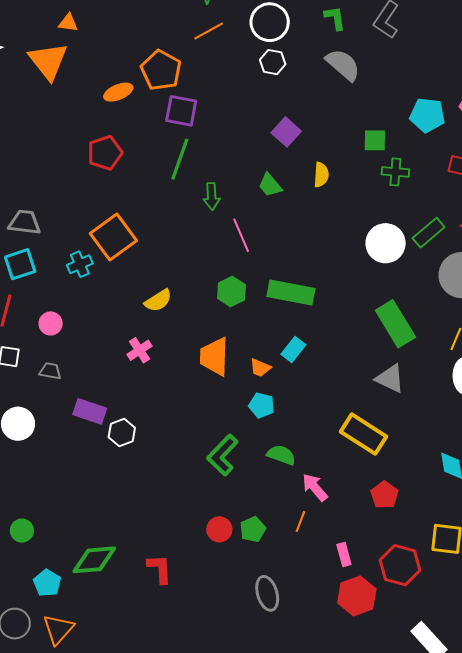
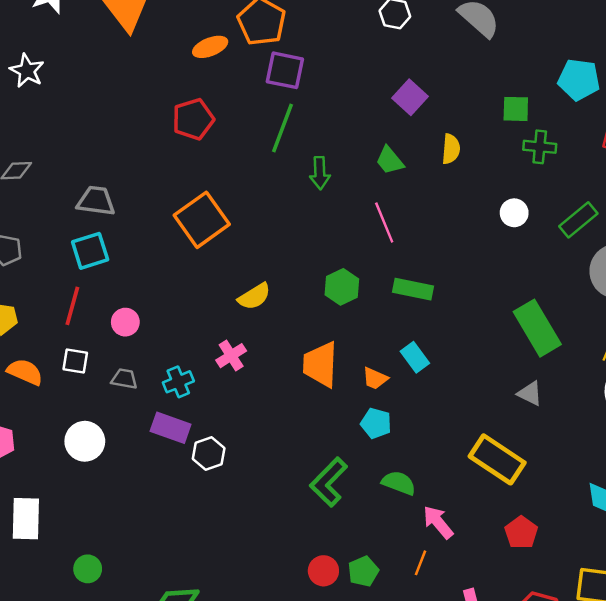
pink line: (241, 235) -> (384, 223), moved
white circle: (386, 243) -> (514, 213), moved, size x0.6
cyan cross: (80, 264) -> (178, 382), moved
green rectangle: (291, 293) -> (413, 289), size x0.7
cyan rectangle: (293, 350) -> (415, 357), turned -75
gray triangle: (390, 378) -> (530, 393), size x0.7

